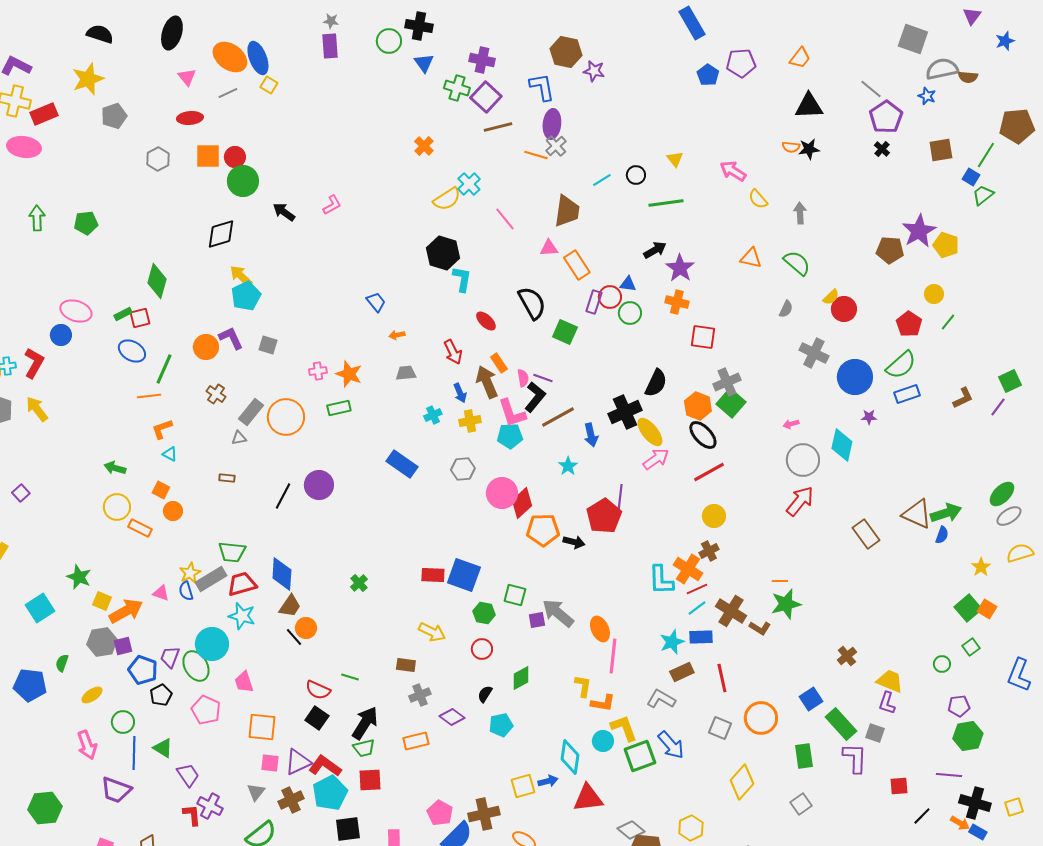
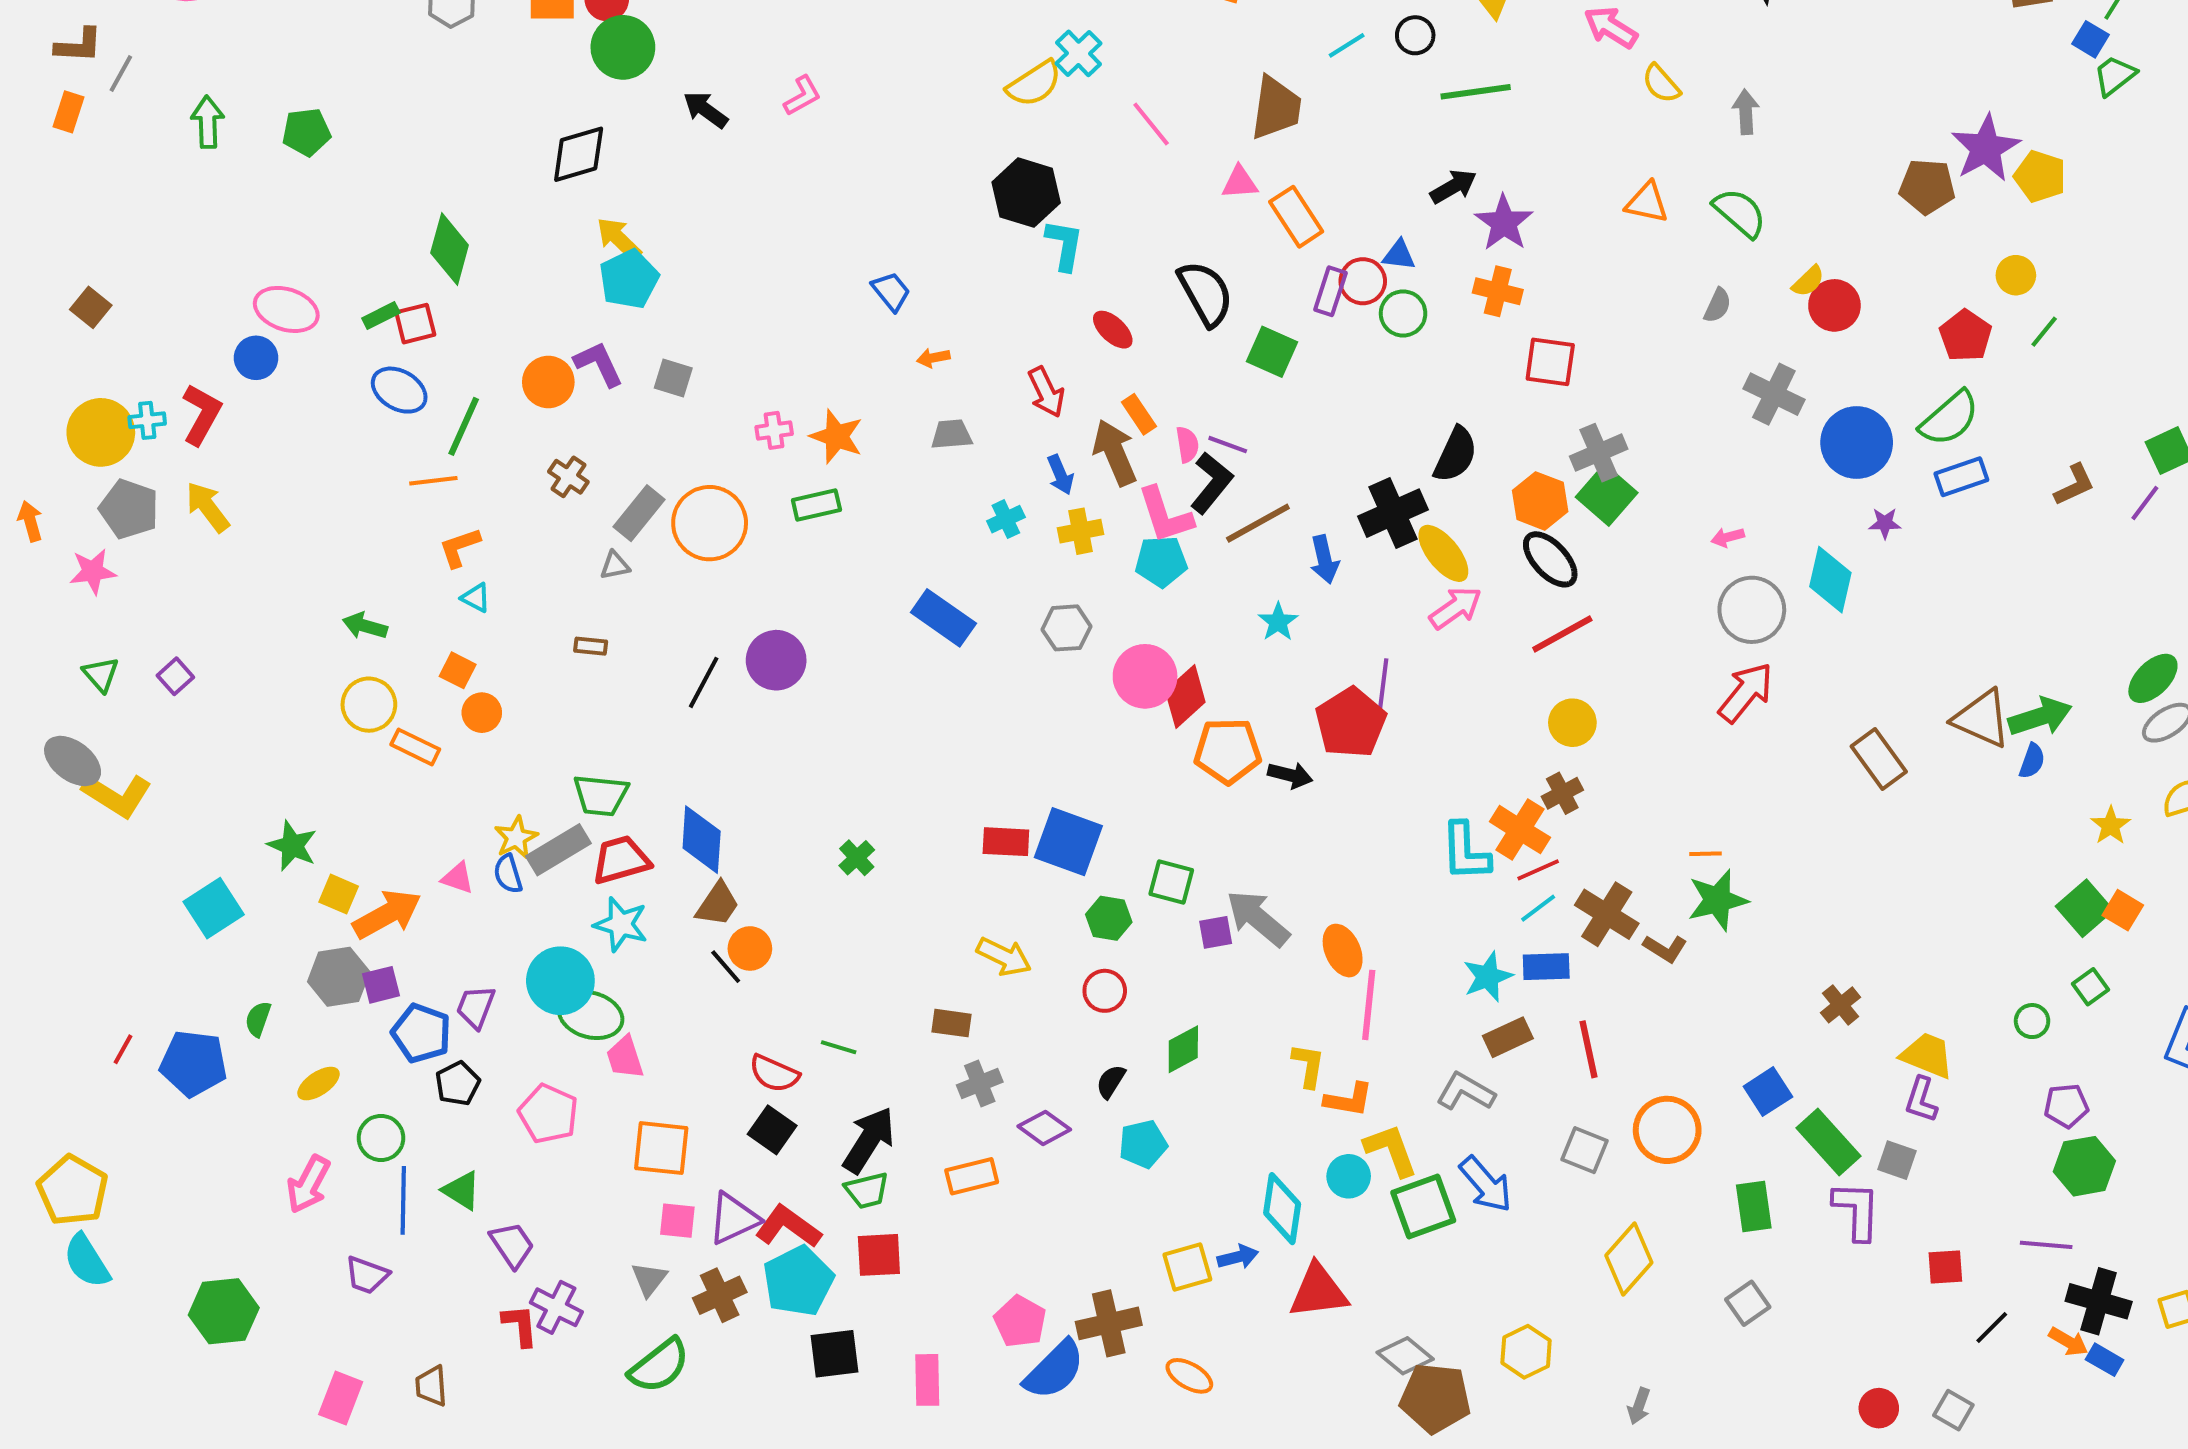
green ellipse: (196, 666) -> (591, 1015), moved, turned -44
pink arrow: (87, 745) -> (308, 1184), turned 48
purple trapezoid: (116, 790) -> (367, 1275), size x0.7

